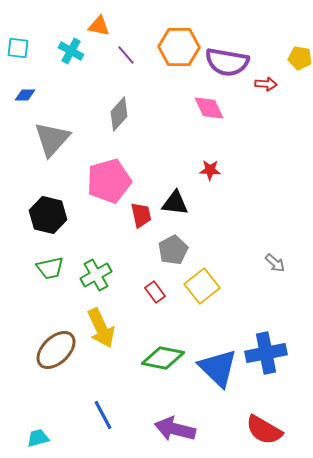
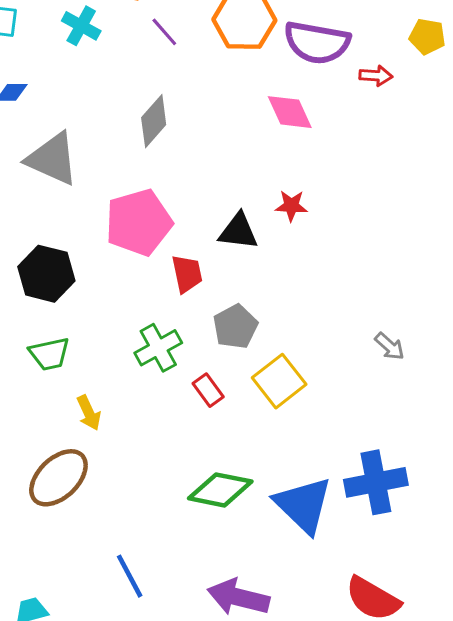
gray triangle: (52, 139) -> (52, 159), turned -48
black triangle: (175, 203) -> (238, 231), moved
green cross: (96, 275) -> (158, 348), moved
yellow arrow: (101, 328) -> (89, 413), moved, size x0.6

